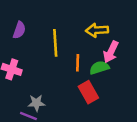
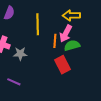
pink arrow: (111, 52) -> (66, 34), moved
gray star: (36, 103) -> (20, 54), moved

